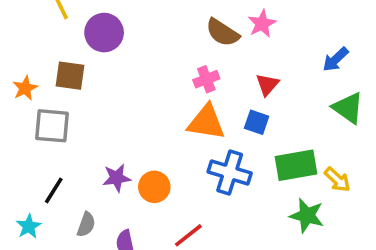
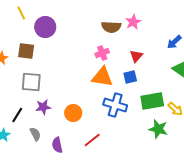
brown semicircle: (222, 33) -> (111, 27), turned -30
blue square: (257, 122) -> (130, 77), turned -32
gray square: (52, 126) -> (31, 82), moved
purple star: (117, 178) -> (43, 107), moved
gray semicircle: (86, 225) -> (35, 134), turned -48

